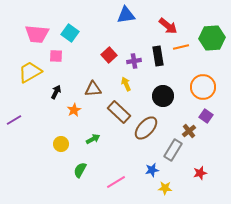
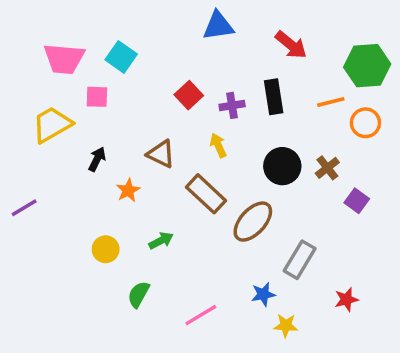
orange line: (181, 47) -> (331, 102), moved
orange circle: (203, 87) -> (365, 123), moved, size x0.7
brown triangle: (93, 89) -> (161, 154), turned 30
brown cross: (189, 131) -> (327, 168), moved

